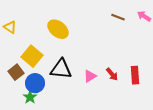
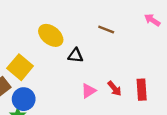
brown line: (118, 17) -> (106, 29), moved
black triangle: (61, 69) -> (76, 55), moved, size x0.6

